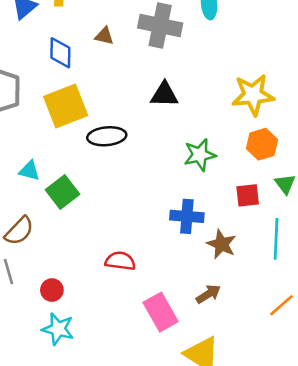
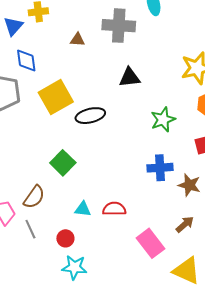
blue diamond: (60, 53) -> (26, 60), moved
cyan triangle: (29, 171) -> (83, 209), moved

